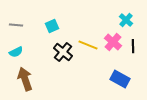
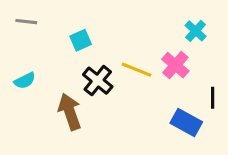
gray line: (16, 25) -> (26, 22), moved
black line: (133, 46) -> (213, 98), moved
brown arrow: (25, 79) -> (70, 112), moved

